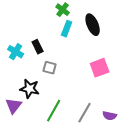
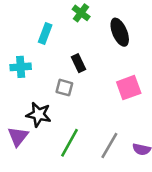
cyan rectangle: (67, 29) -> (45, 33), moved
black rectangle: (38, 47) -> (79, 63), moved
cyan cross: (16, 52) -> (21, 67), turned -35

